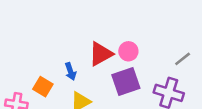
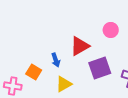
pink circle: (128, 51) -> (111, 30), moved

